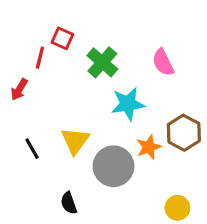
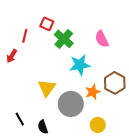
red square: (62, 38) -> (47, 24), moved
black line: (32, 149) -> (20, 119), moved
yellow circle: (177, 208) -> (98, 125), moved

